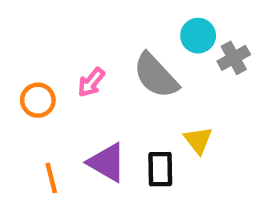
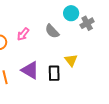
gray semicircle: (156, 76) -> (52, 31), size x0.7

